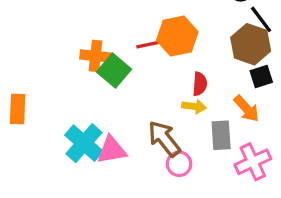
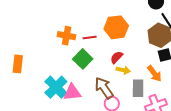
red line: (148, 45) -> (90, 38), moved
green square: (114, 71) -> (83, 59), moved
red semicircle: (200, 84) -> (117, 57), moved, turned -144

